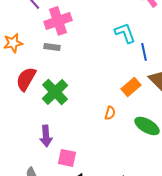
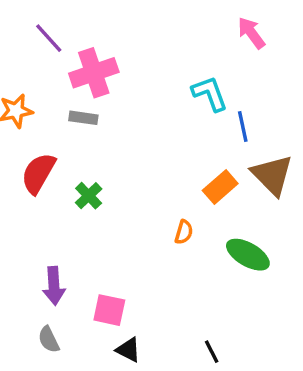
green cross: (55, 92) -> (89, 196), size x0.6
purple arrow: (46, 136) -> (54, 286), moved

